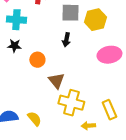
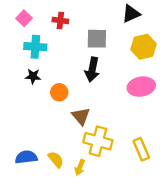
yellow hexagon: (95, 20) -> (144, 47), moved
black arrow: (66, 40) -> (92, 69), size x1.5
yellow arrow: (88, 126) -> (80, 167), moved, turned -64

